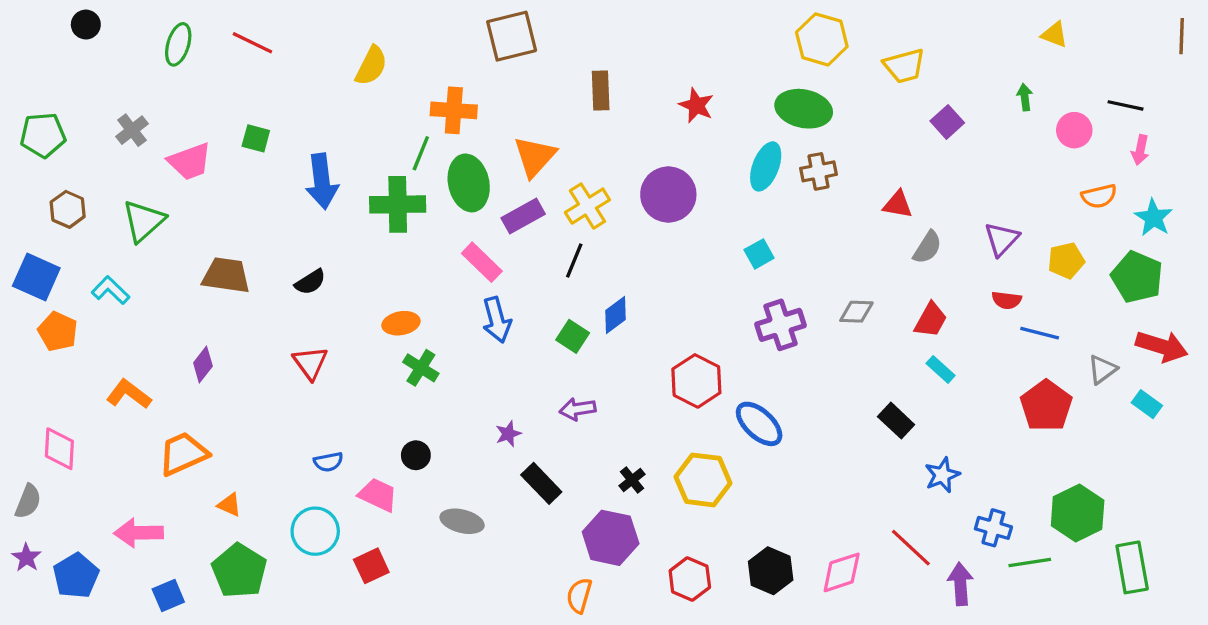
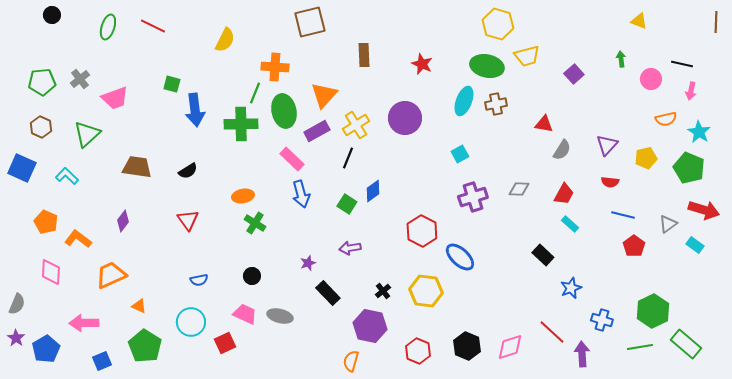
yellow trapezoid: (904, 66) -> (527, 56), moved
green pentagon: (43, 135) -> (42, 82), moved
green square: (256, 138) -> (172, 84), moved
orange pentagon: (58, 331) -> (46, 222), moved
blue line: (1040, 333) -> (623, 215), moved
red pentagon: (1046, 406) -> (634, 246), size x0.7
pink diamond: (59, 449) -> (51, 272), moved
pink trapezoid: (378, 495) -> (245, 314), moved
green line: (1030, 563) -> (640, 347), moved
green rectangle: (1132, 567) -> (686, 344), turned -40

